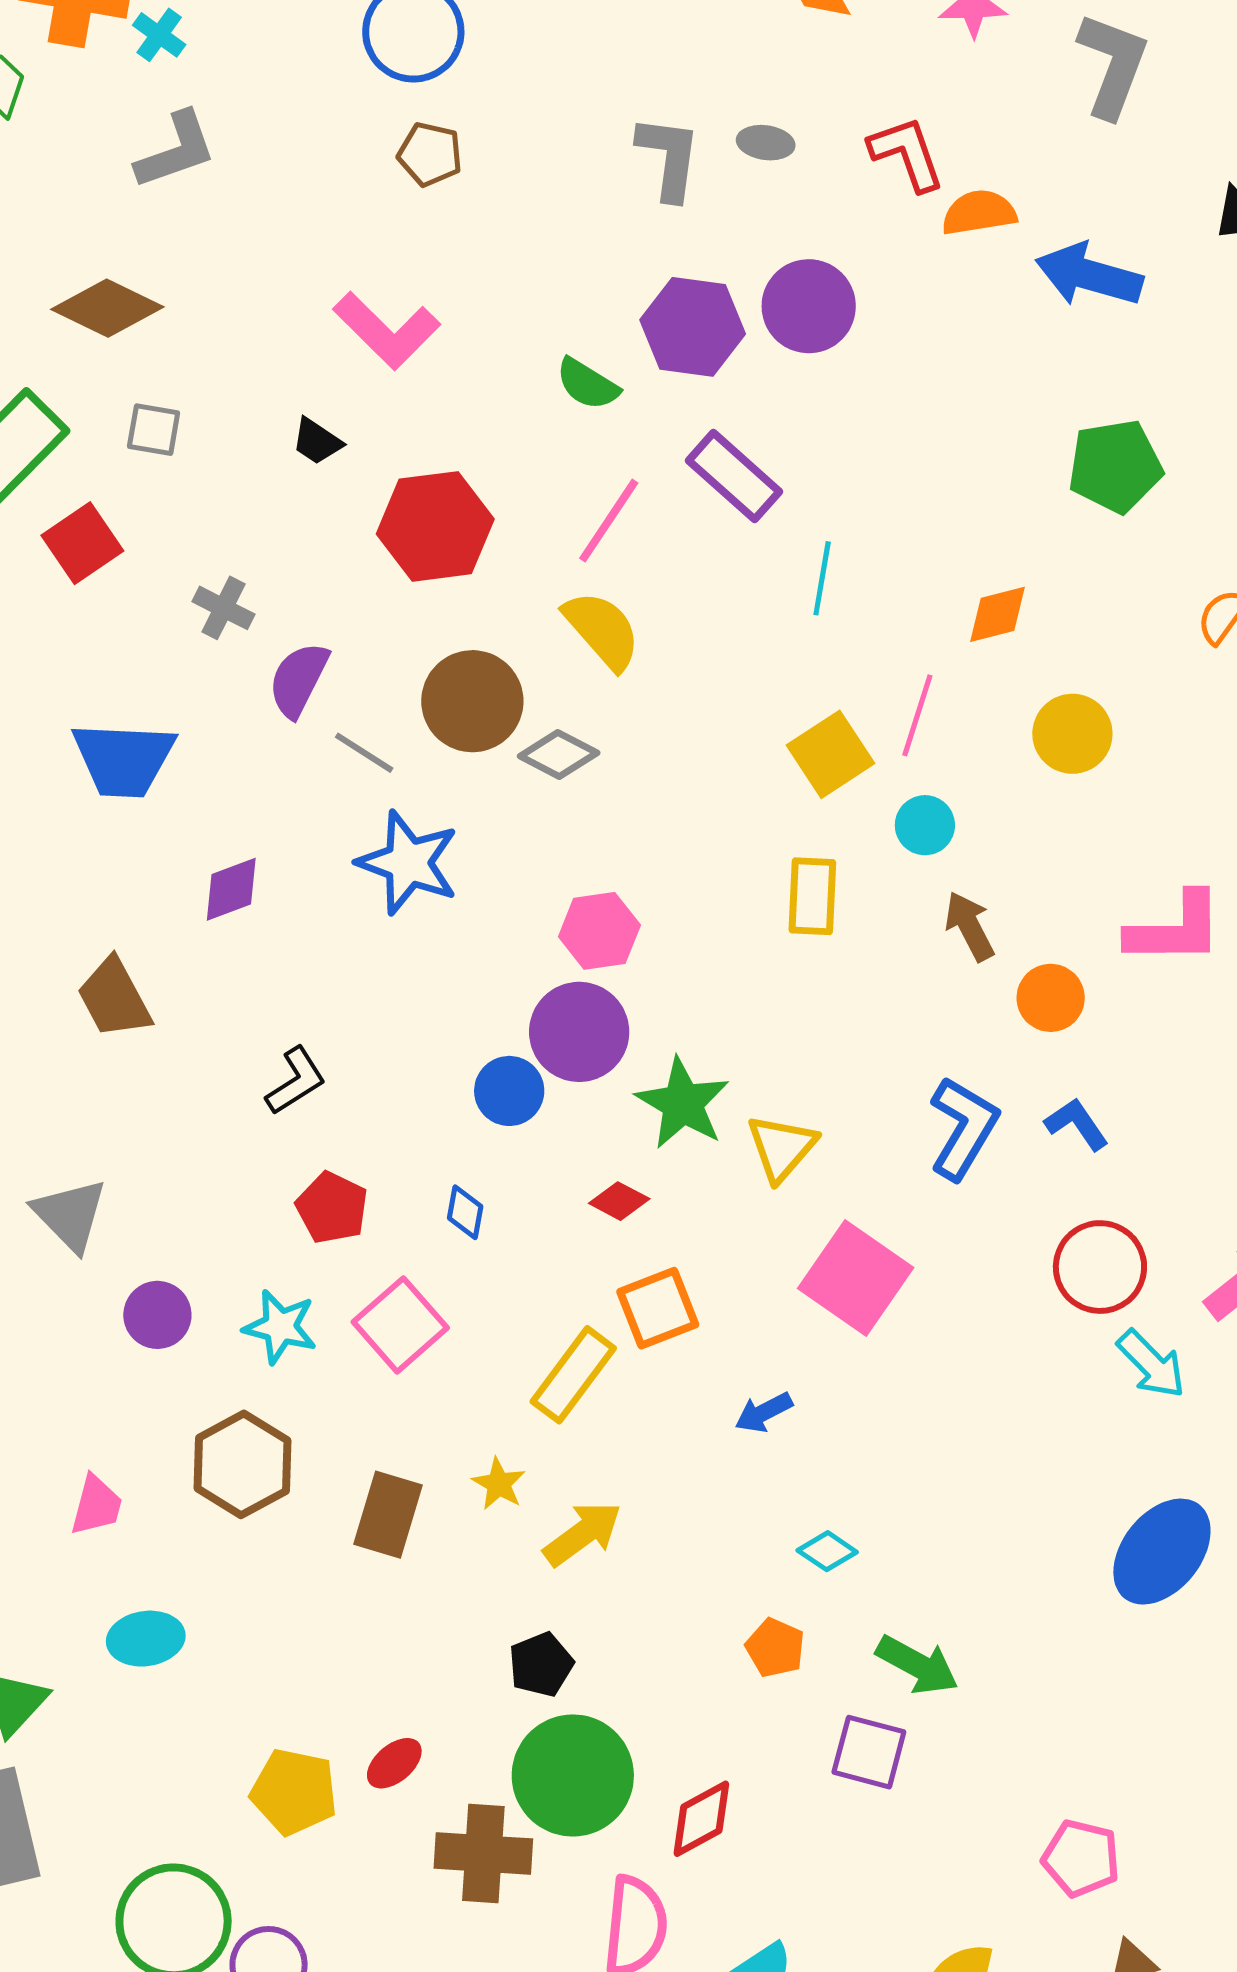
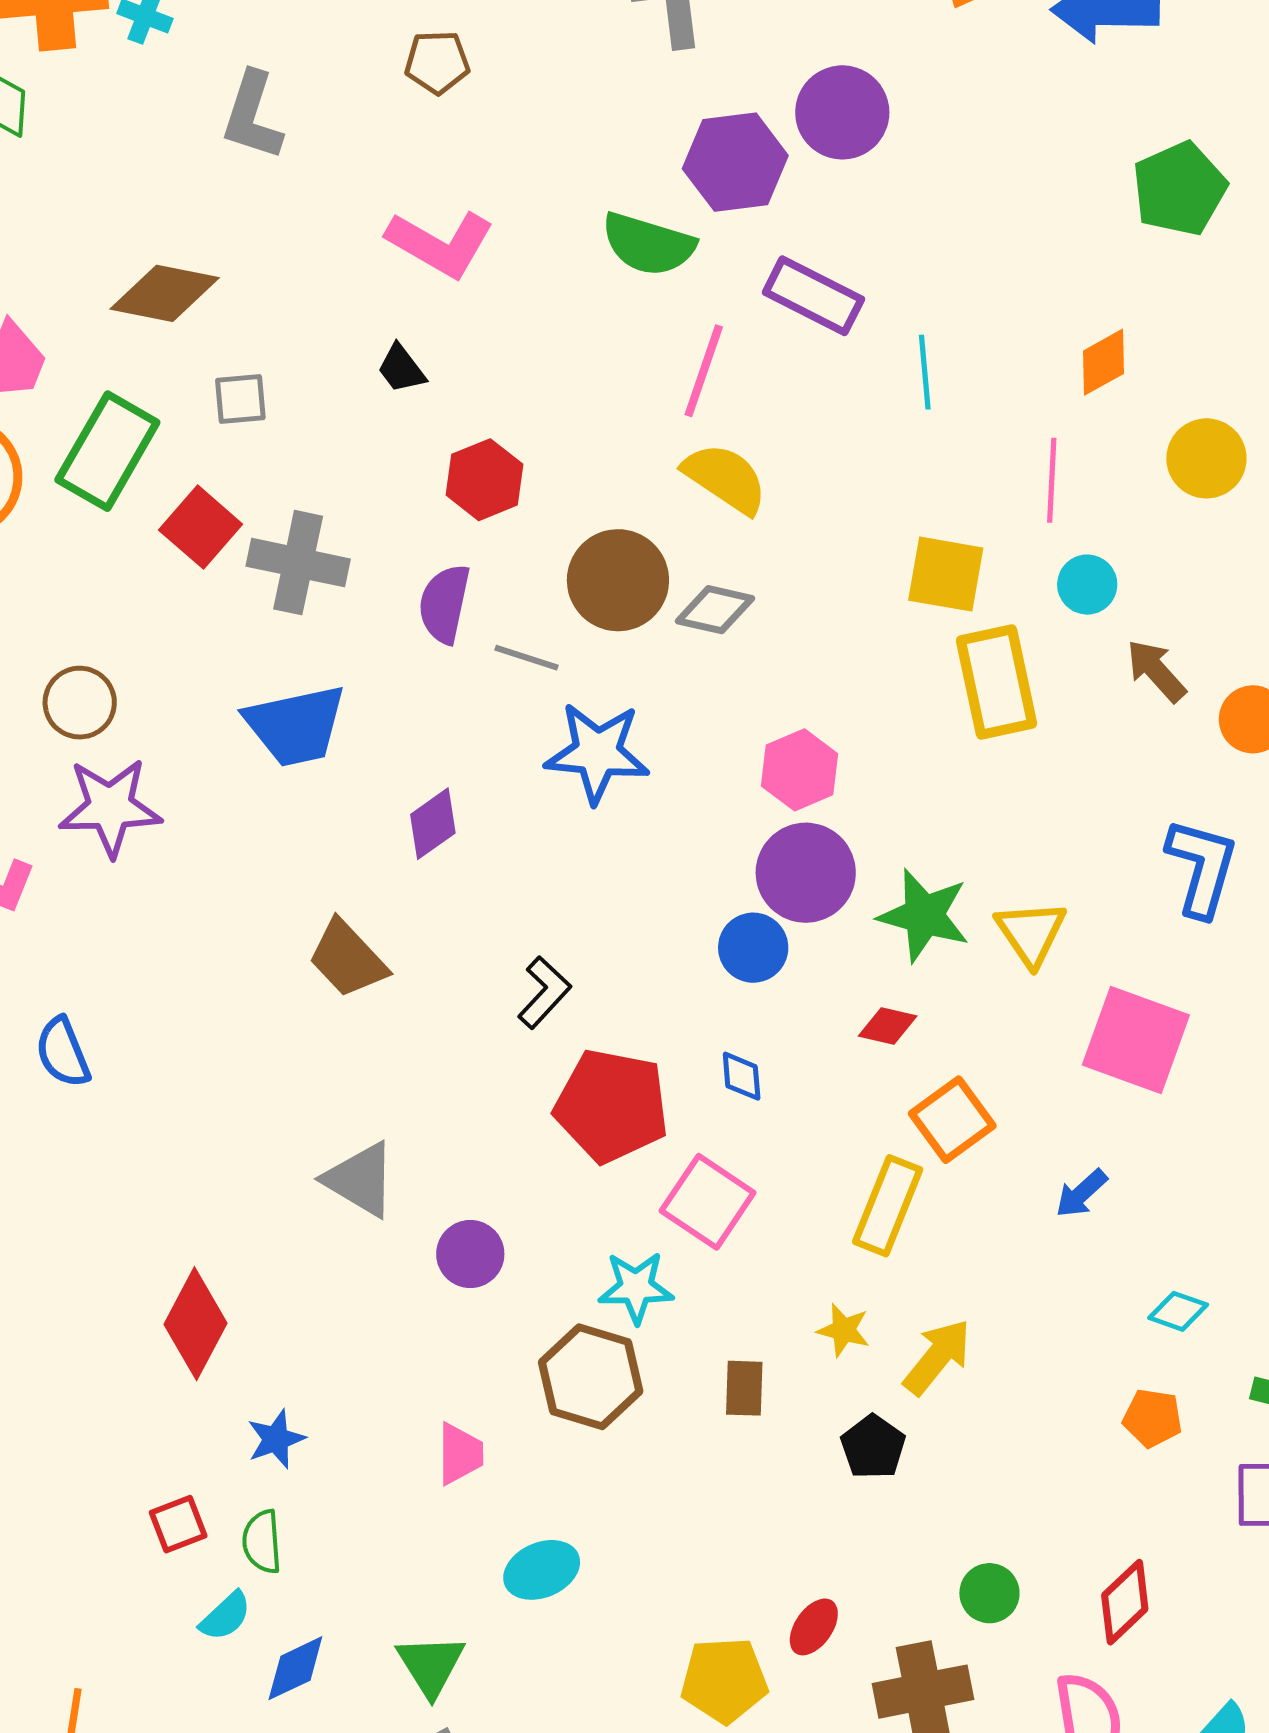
gray L-shape: (176, 150) -> (252, 116), moved, turned 142
green semicircle: (587, 384) -> (648, 244), size x1.4
black trapezoid: (317, 441) -> (401, 369), turned 34
red hexagon: (435, 526) -> (485, 480), moved, size x0.7
gray cross: (224, 608) -> (298, 563), moved, size x1.6
yellow square: (831, 754) -> (946, 574), moved, turned -32
yellow rectangle: (812, 896) -> (997, 682), size x1.4
red pentagon: (332, 1208) -> (612, 1106), size x1.6
cyan star: (280, 1327) -> (636, 1287), moved
brown rectangle: (388, 1515) -> (744, 1388), size x0.7
black pentagon: (541, 1665) -> (873, 1447), moved
green circle: (573, 1775) -> (989, 1593), size x0.5

